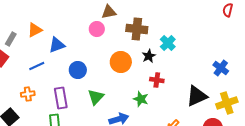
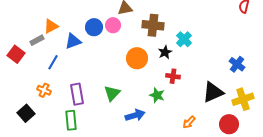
gray rectangle: (11, 39) -> (37, 40), moved, turned 32
blue line: (37, 66) -> (53, 62), turned -35
blue circle: (78, 70) -> (94, 27), moved
orange cross: (28, 94) -> (44, 90), turned 32

